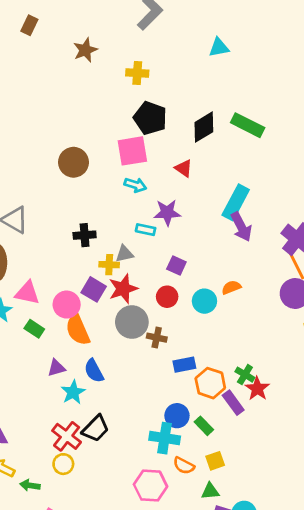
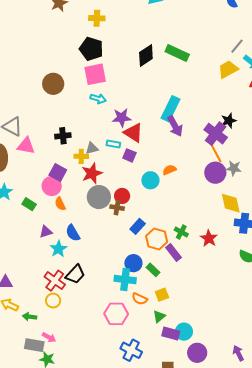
black pentagon: (150, 118) -> (91, 49), moved
red triangle: (184, 168) -> (133, 133), moved, size x1.5
cyan rectangle: (146, 230) -> (113, 144), moved
purple square: (94, 289) -> (58, 172), moved
pink triangle: (27, 293) -> (26, 146), moved
red circle: (167, 297) -> (122, 196), moved
orange semicircle: (78, 330) -> (60, 204), size x0.6
blue rectangle: (184, 365) -> (138, 226), turned -35
red star: (257, 389) -> (209, 238), moved
green triangle: (210, 491) -> (159, 316), turned -32

